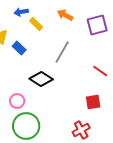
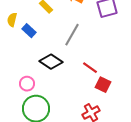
red line: (100, 71) -> (90, 68), moved
red square: (93, 102) -> (103, 85), turned 35

